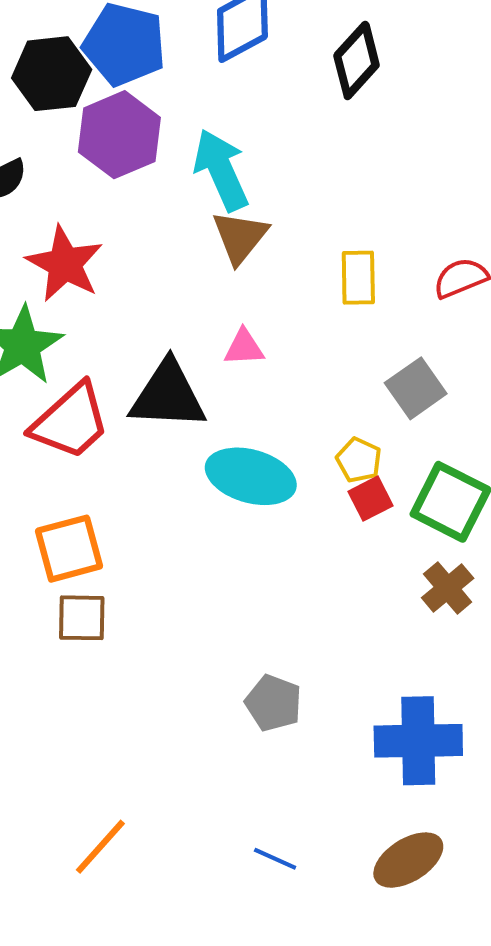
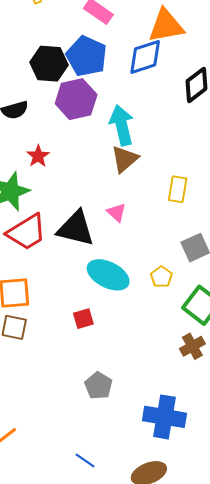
red star: (65, 264) -> (38, 156), size x0.6
pink triangle: (244, 347) -> (117, 212), turned 35
red square: (370, 499) -> (83, 319), moved

